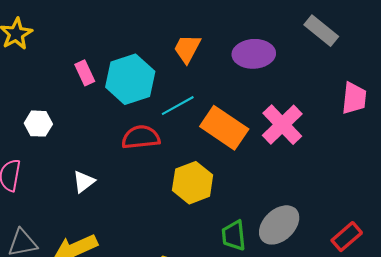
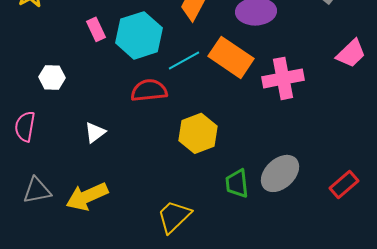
pink trapezoid: (354, 98) -> (351, 53), turned 40
pink cross: (282, 125) -> (283, 78), turned 33
orange rectangle: (224, 128) -> (231, 57), moved

